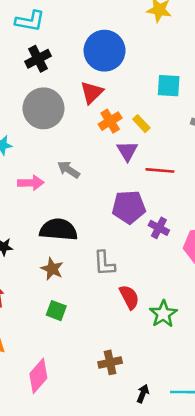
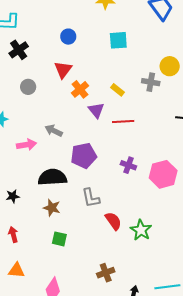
blue circle: (105, 51) -> (68, 37), size x0.5
cyan square: (169, 86) -> (118, 40), moved
gray circle: (43, 108) -> (28, 87), size x0.5
yellow rectangle: (141, 124) -> (117, 90), moved
purple pentagon: (129, 207) -> (84, 156), moved

